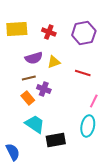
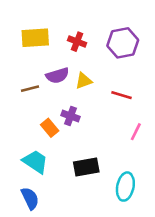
brown line: (29, 78) -> (30, 89), moved
cyan trapezoid: (35, 124) -> (35, 162), moved
cyan ellipse: (88, 126) -> (125, 187), moved
black rectangle: (56, 140) -> (86, 167), moved

